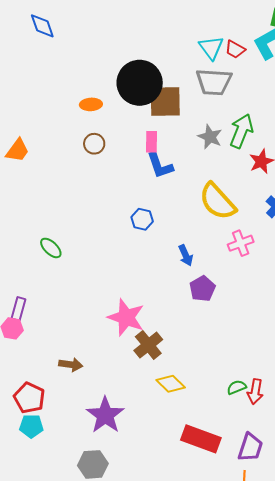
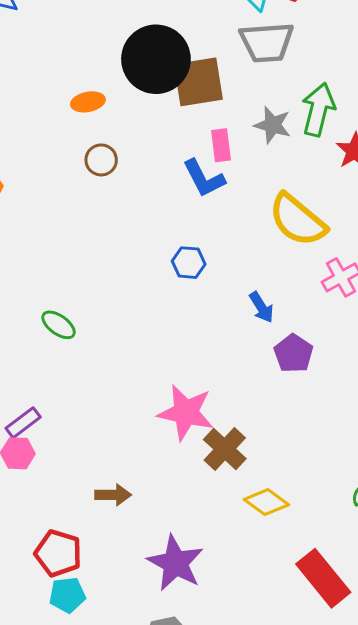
pink rectangle: (151, 142) -> (221, 145), moved
purple rectangle: (19, 309) -> (23, 423), turned 45
red rectangle: (201, 439) -> (323, 578), turned 39

